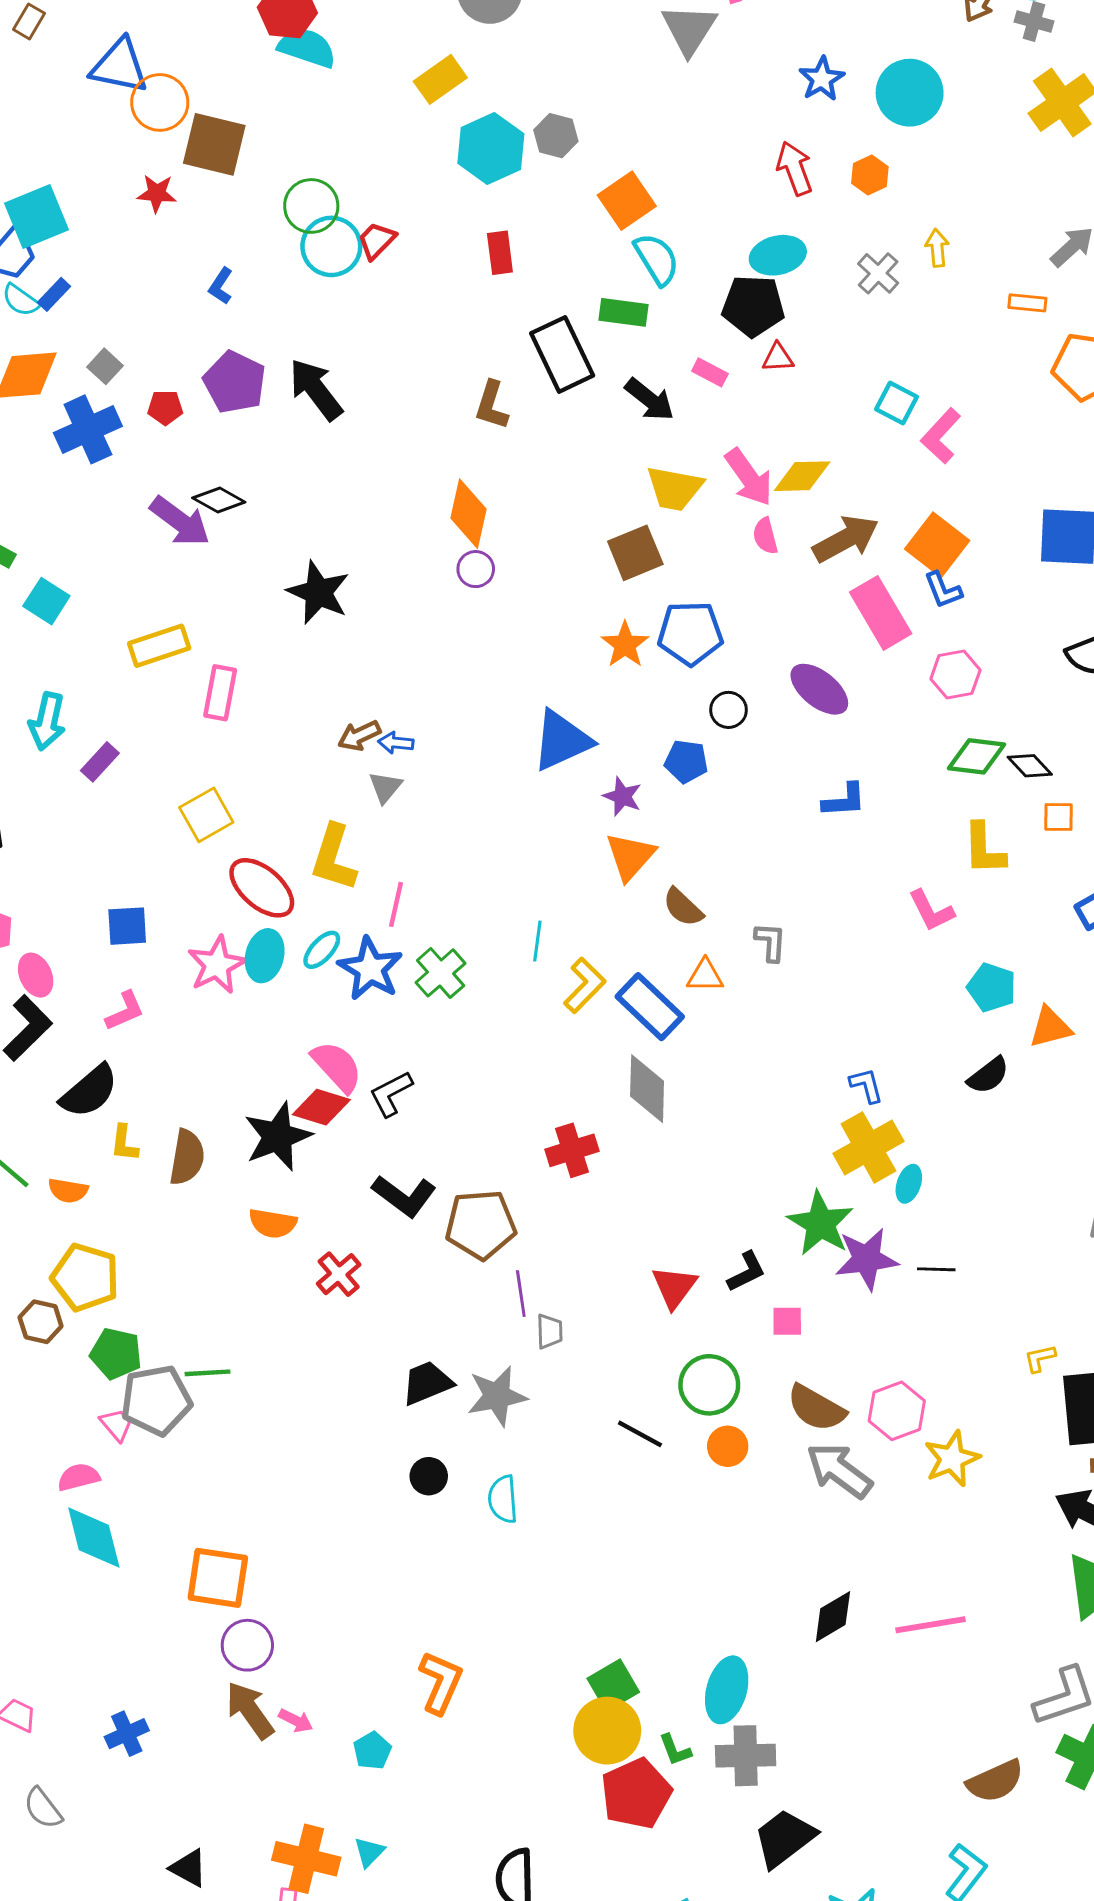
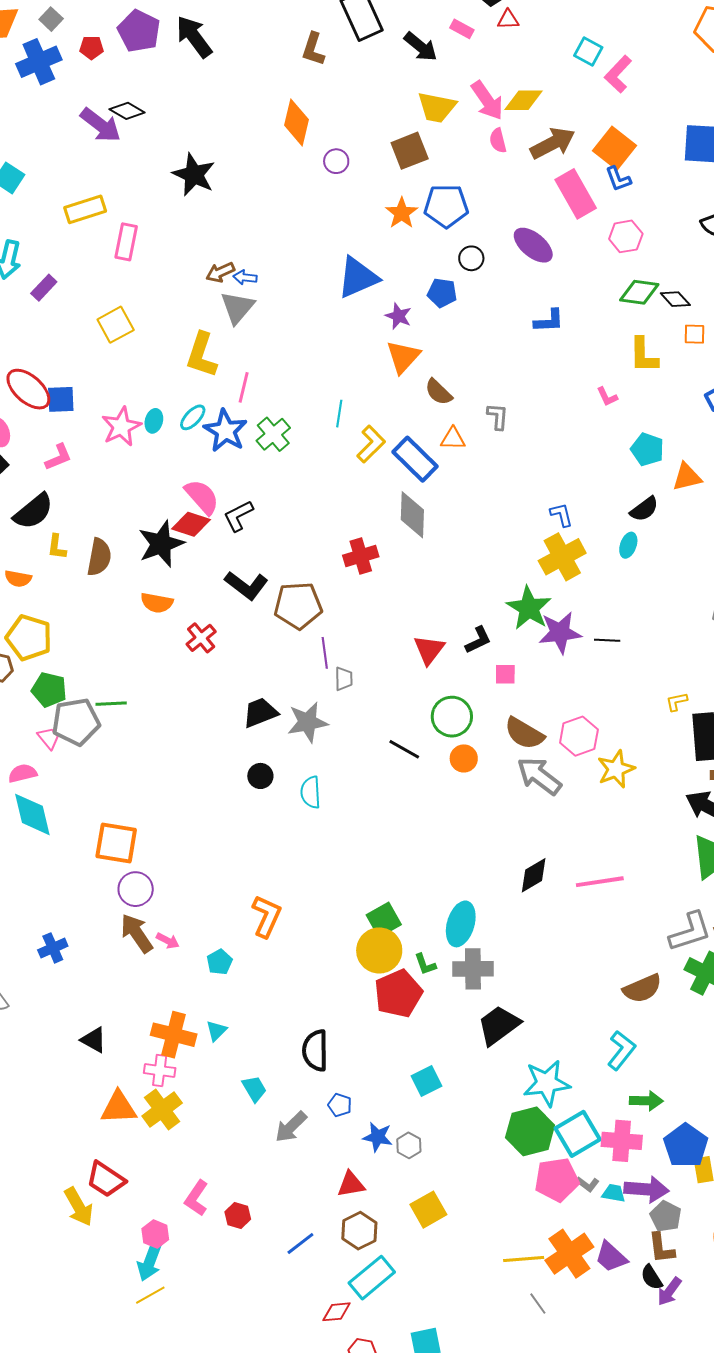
purple circle: (476, 569) -> (336, 161), moved
gray triangle: (385, 787) -> (237, 308), size x1.5
red ellipse: (262, 888) -> (28, 389), moved
pink L-shape: (931, 911) -> (607, 397), size x0.7
cyan ellipse: (265, 956) -> (154, 421), size x0.7
cyan ellipse: (909, 1184) -> (628, 545), moved

